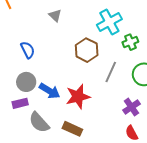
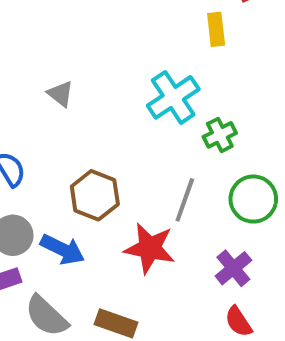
brown hexagon: (87, 50) -> (95, 195), moved
red star: (78, 97) -> (150, 248), moved, turned 30

